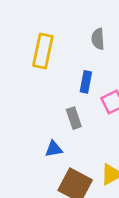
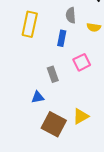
blue rectangle: (86, 82) -> (62, 38), moved

